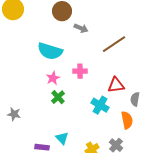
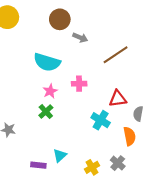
green cross: (58, 97) -> (46, 112), moved
cyan triangle: (62, 138) -> (60, 156), turned 32

